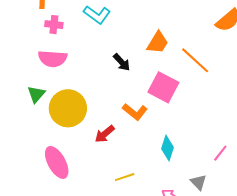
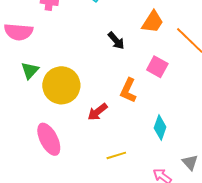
pink semicircle: (53, 59) -> (18, 32), moved
pink square: (163, 87) -> (157, 67), size x0.7
orange L-shape: (135, 112) -> (128, 90), turned 75

